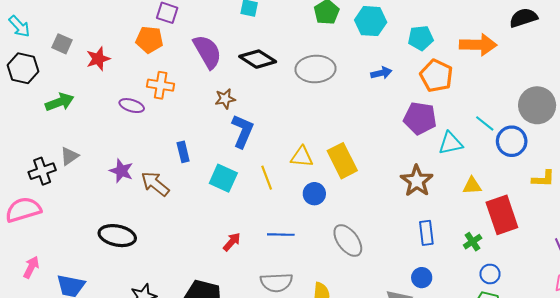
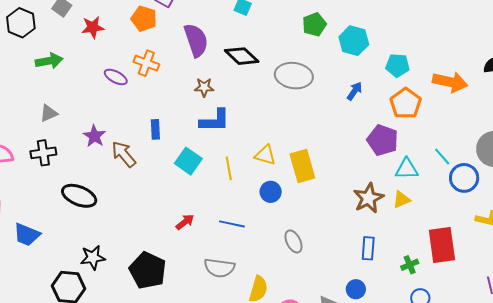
blue arrow: (381, 73) -> (355, 91), turned -54
blue L-shape: (243, 131) -> (215, 121), turned 56
black cross: (42, 171) -> (43, 153), moved
yellow triangle: (472, 186) -> (401, 200), moved, turned -30
gray ellipse: (348, 241) -> (293, 241), size x0.7

